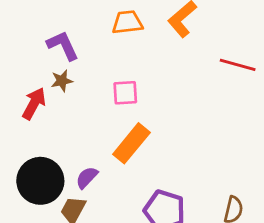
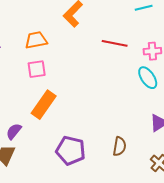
orange trapezoid: (127, 22) -> (36, 40), moved

